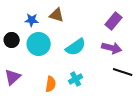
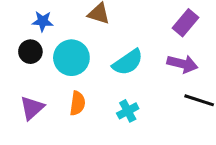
blue star: (32, 20) -> (43, 21), moved
orange semicircle: (51, 84) -> (78, 103), moved

